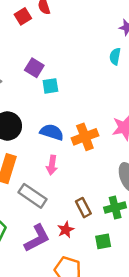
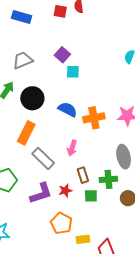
red square: (23, 16) -> (60, 11), turned 32
pink arrow: (52, 165) -> (72, 148), moved
green square: (103, 241) -> (91, 196), moved

